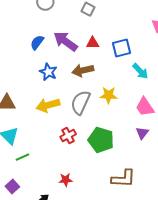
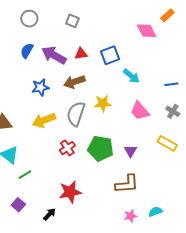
blue semicircle: (37, 42) -> (27, 51), moved
blue star: (48, 72) -> (40, 87), turned -30
purple triangle: (142, 133) -> (130, 151), moved
red star: (66, 180) -> (70, 192), size x1.6

